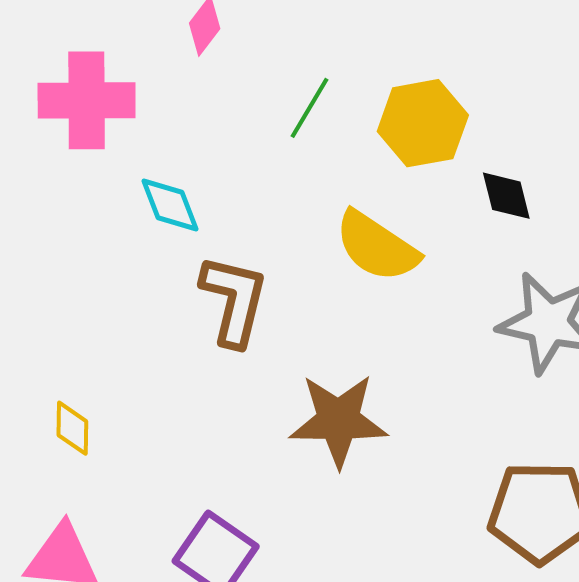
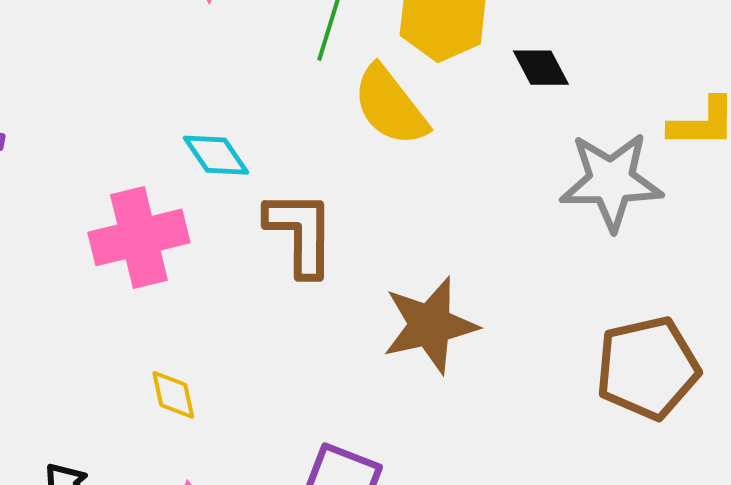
pink cross: (87, 100) -> (139, 237), moved
yellow semicircle: (377, 246) -> (390, 106), moved, turned 32

